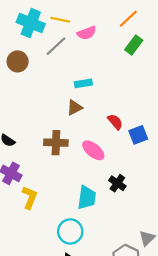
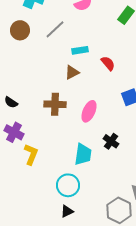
gray line: (56, 46) -> (55, 29), moved
red semicircle: (115, 122) -> (108, 63), moved
pink ellipse: (93, 150) -> (89, 111), turned 75

